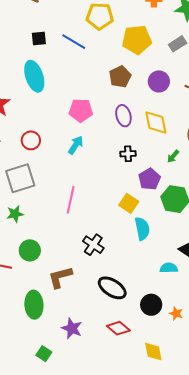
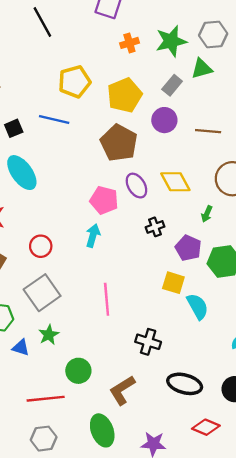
brown pentagon: (120, 77) -> (119, 143), size x1.4
purple circle: (159, 81) -> (164, 120), moved
pink pentagon: (81, 110) -> (104, 200), moved, turned 30

